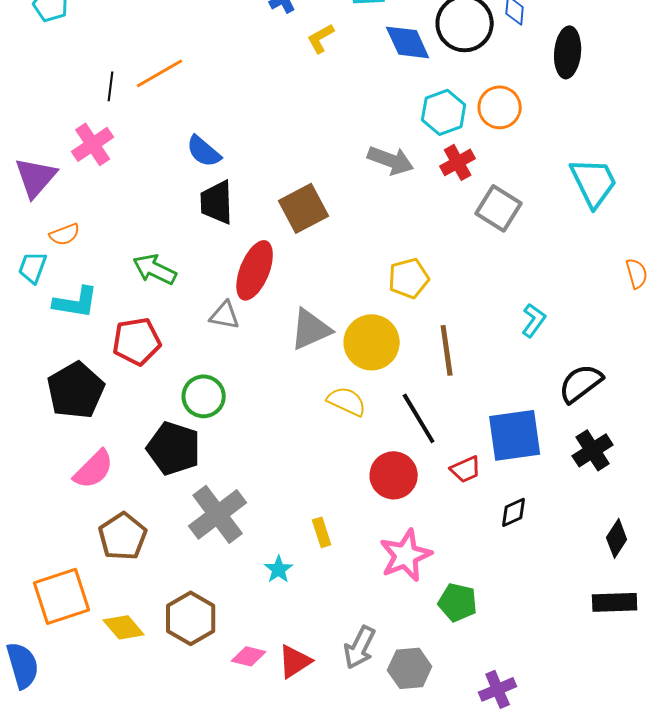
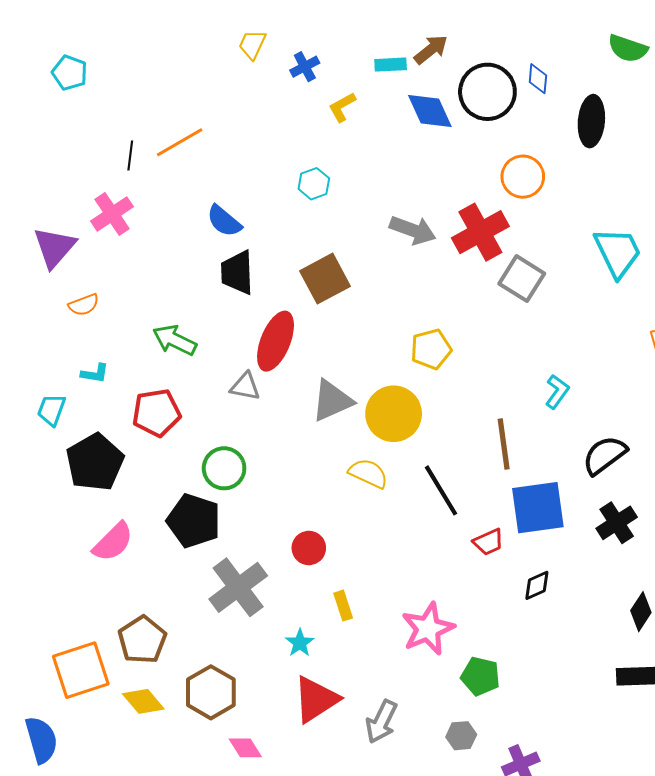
cyan hexagon: (444, 112) -> (314, 184), moved, size x0.7
red cross: (458, 162) -> (480, 232), size x1.6
cyan trapezoid: (33, 267) -> (51, 410), moved
cyan L-shape: (76, 302) -> (95, 373), size x0.6
brown line: (447, 350) -> (504, 444), moved
red circle: (394, 475) -> (309, 548), moved, size x0.7
brown pentagon: (123, 536) -> (142, 640), moved
pink diamond: (249, 656) -> (245, 748), moved, turned 44
red triangle: (295, 661) -> (316, 699), moved, size x1.4
gray hexagon: (410, 668) -> (461, 736), moved, size x0.7

